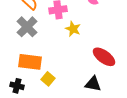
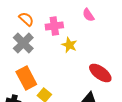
orange rectangle: (30, 62) -> (26, 78), turned 55

